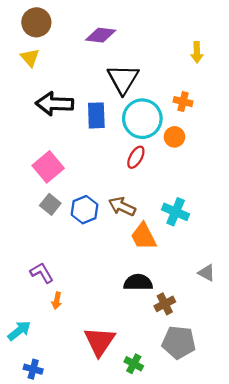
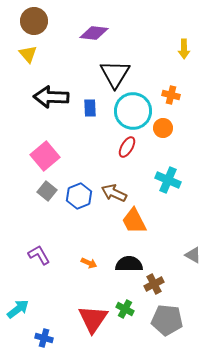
blue rectangle: (96, 115) -> (90, 108), size x0.7
cyan cross: (176, 212) -> (168, 180), moved
orange arrow: (57, 301) -> (89, 263), moved, turned -77
green cross: (134, 364) -> (125, 309), moved
blue cross: (33, 369) -> (44, 338), moved

